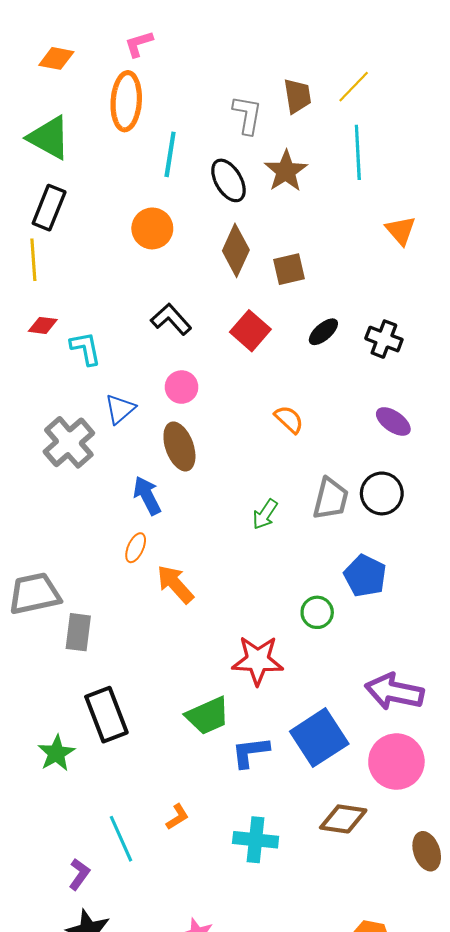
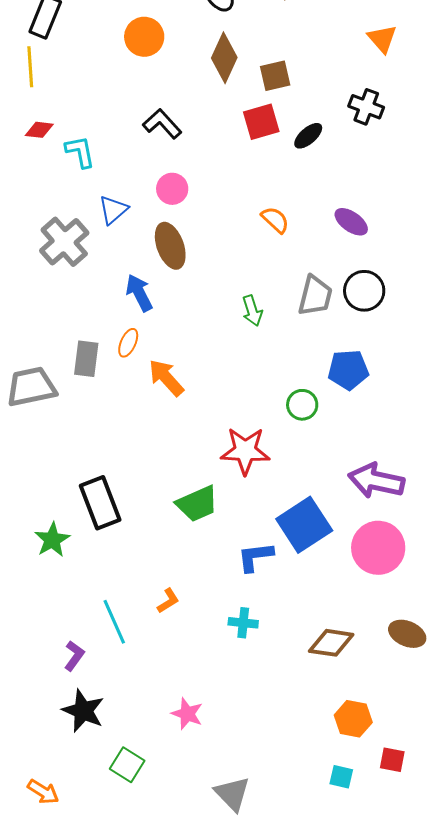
red square: (250, 331) -> (261, 122), moved, turned 33
black cross: (384, 339) -> (366, 107), moved
purple ellipse: (393, 421) -> (351, 222), moved
green arrow: (265, 514) -> (252, 311), turned -52
blue pentagon: (365, 576) -> (348, 370), turned -30
gray rectangle: (78, 632) -> (86, 359), moved
blue L-shape: (250, 752) -> (255, 557), moved
brown diamond: (343, 819) -> (331, 643), moved
cyan cross: (256, 840) -> (243, 623), size x0.7
brown ellipse: (427, 851) -> (407, 634), turned -48

